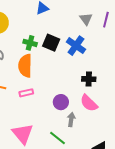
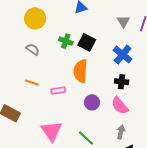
blue cross: (76, 46) -> (123, 55), moved
orange semicircle: (25, 66) -> (80, 71), moved
gray arrow: (71, 119) -> (121, 132), moved

